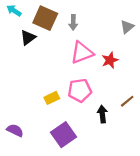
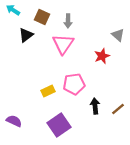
brown square: (45, 18) -> (42, 17), size x0.7
gray triangle: (127, 27) -> (118, 35), moved, turned -40
pink triangle: (82, 53) -> (63, 44), moved, turned -35
brown line: (127, 101) -> (118, 109), moved

